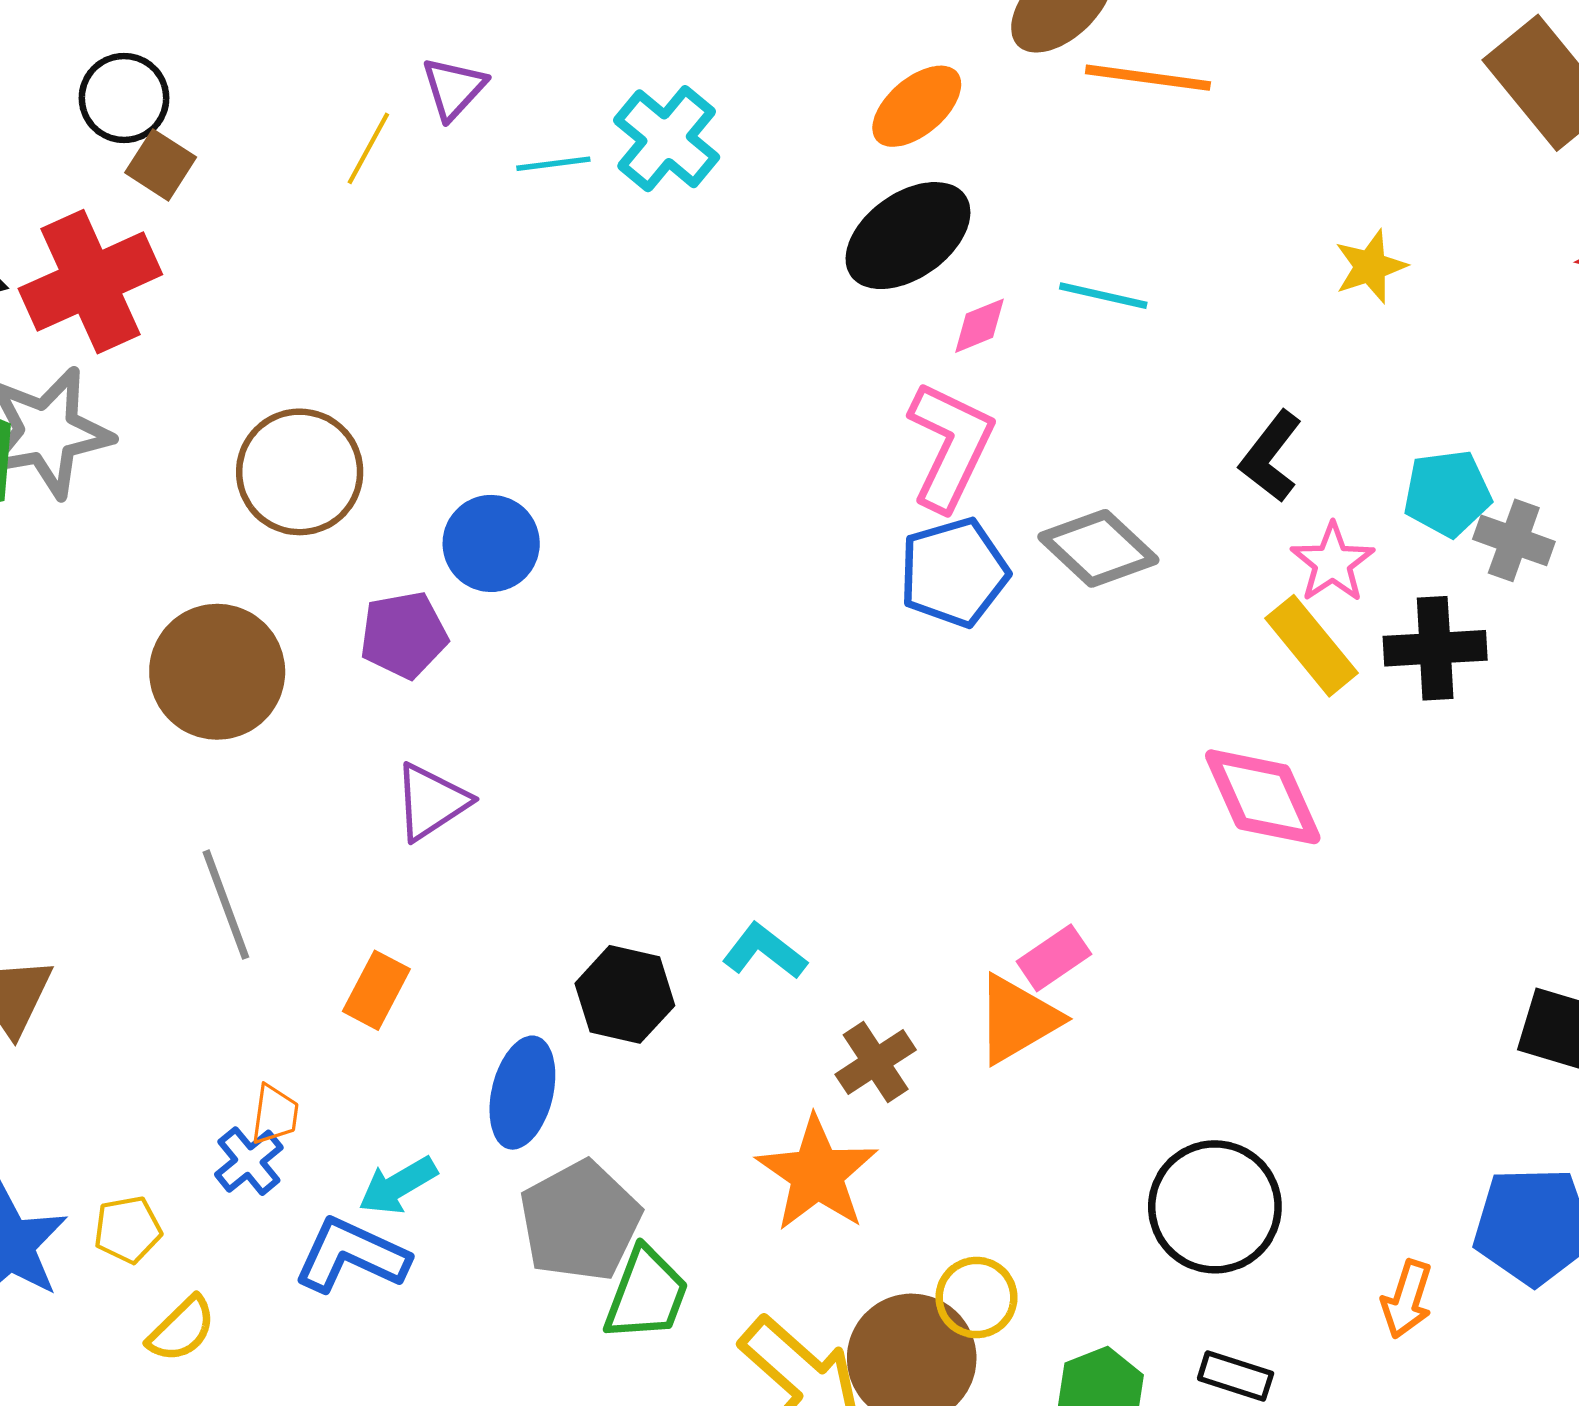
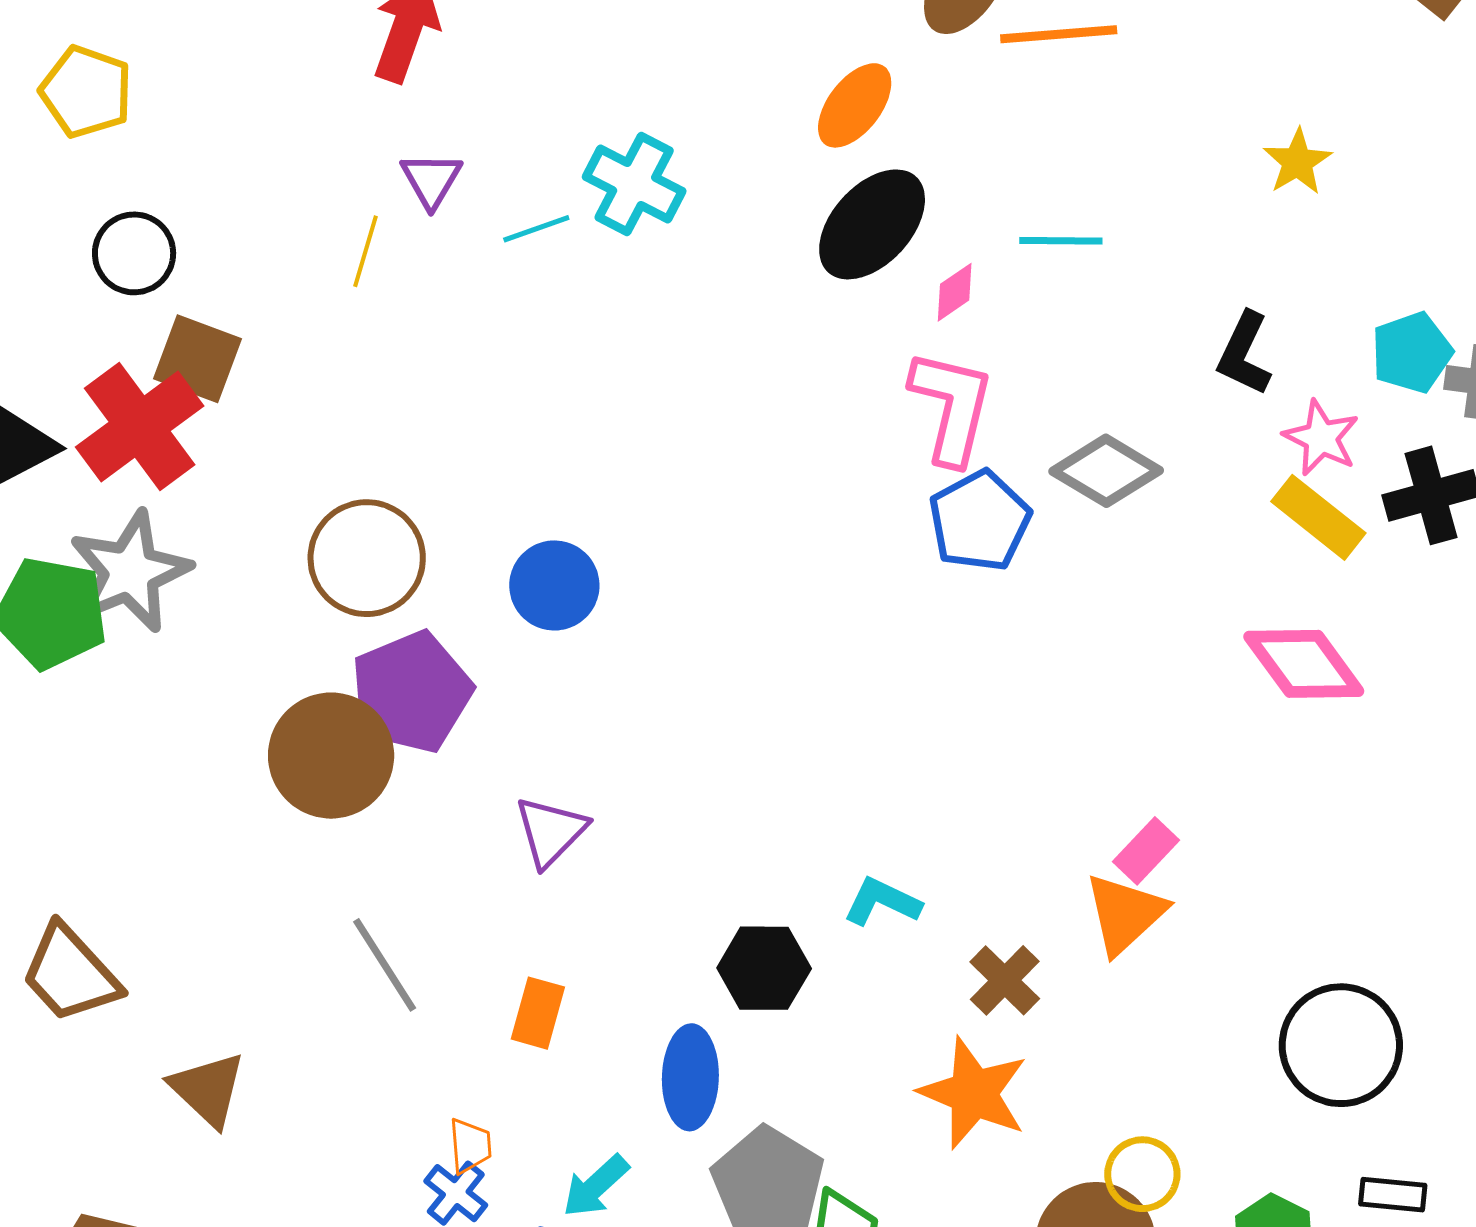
brown square: (161, 165) -> (197, 359), moved, size x1.4
purple pentagon: (404, 635) -> (411, 692), moved, size x1.5

